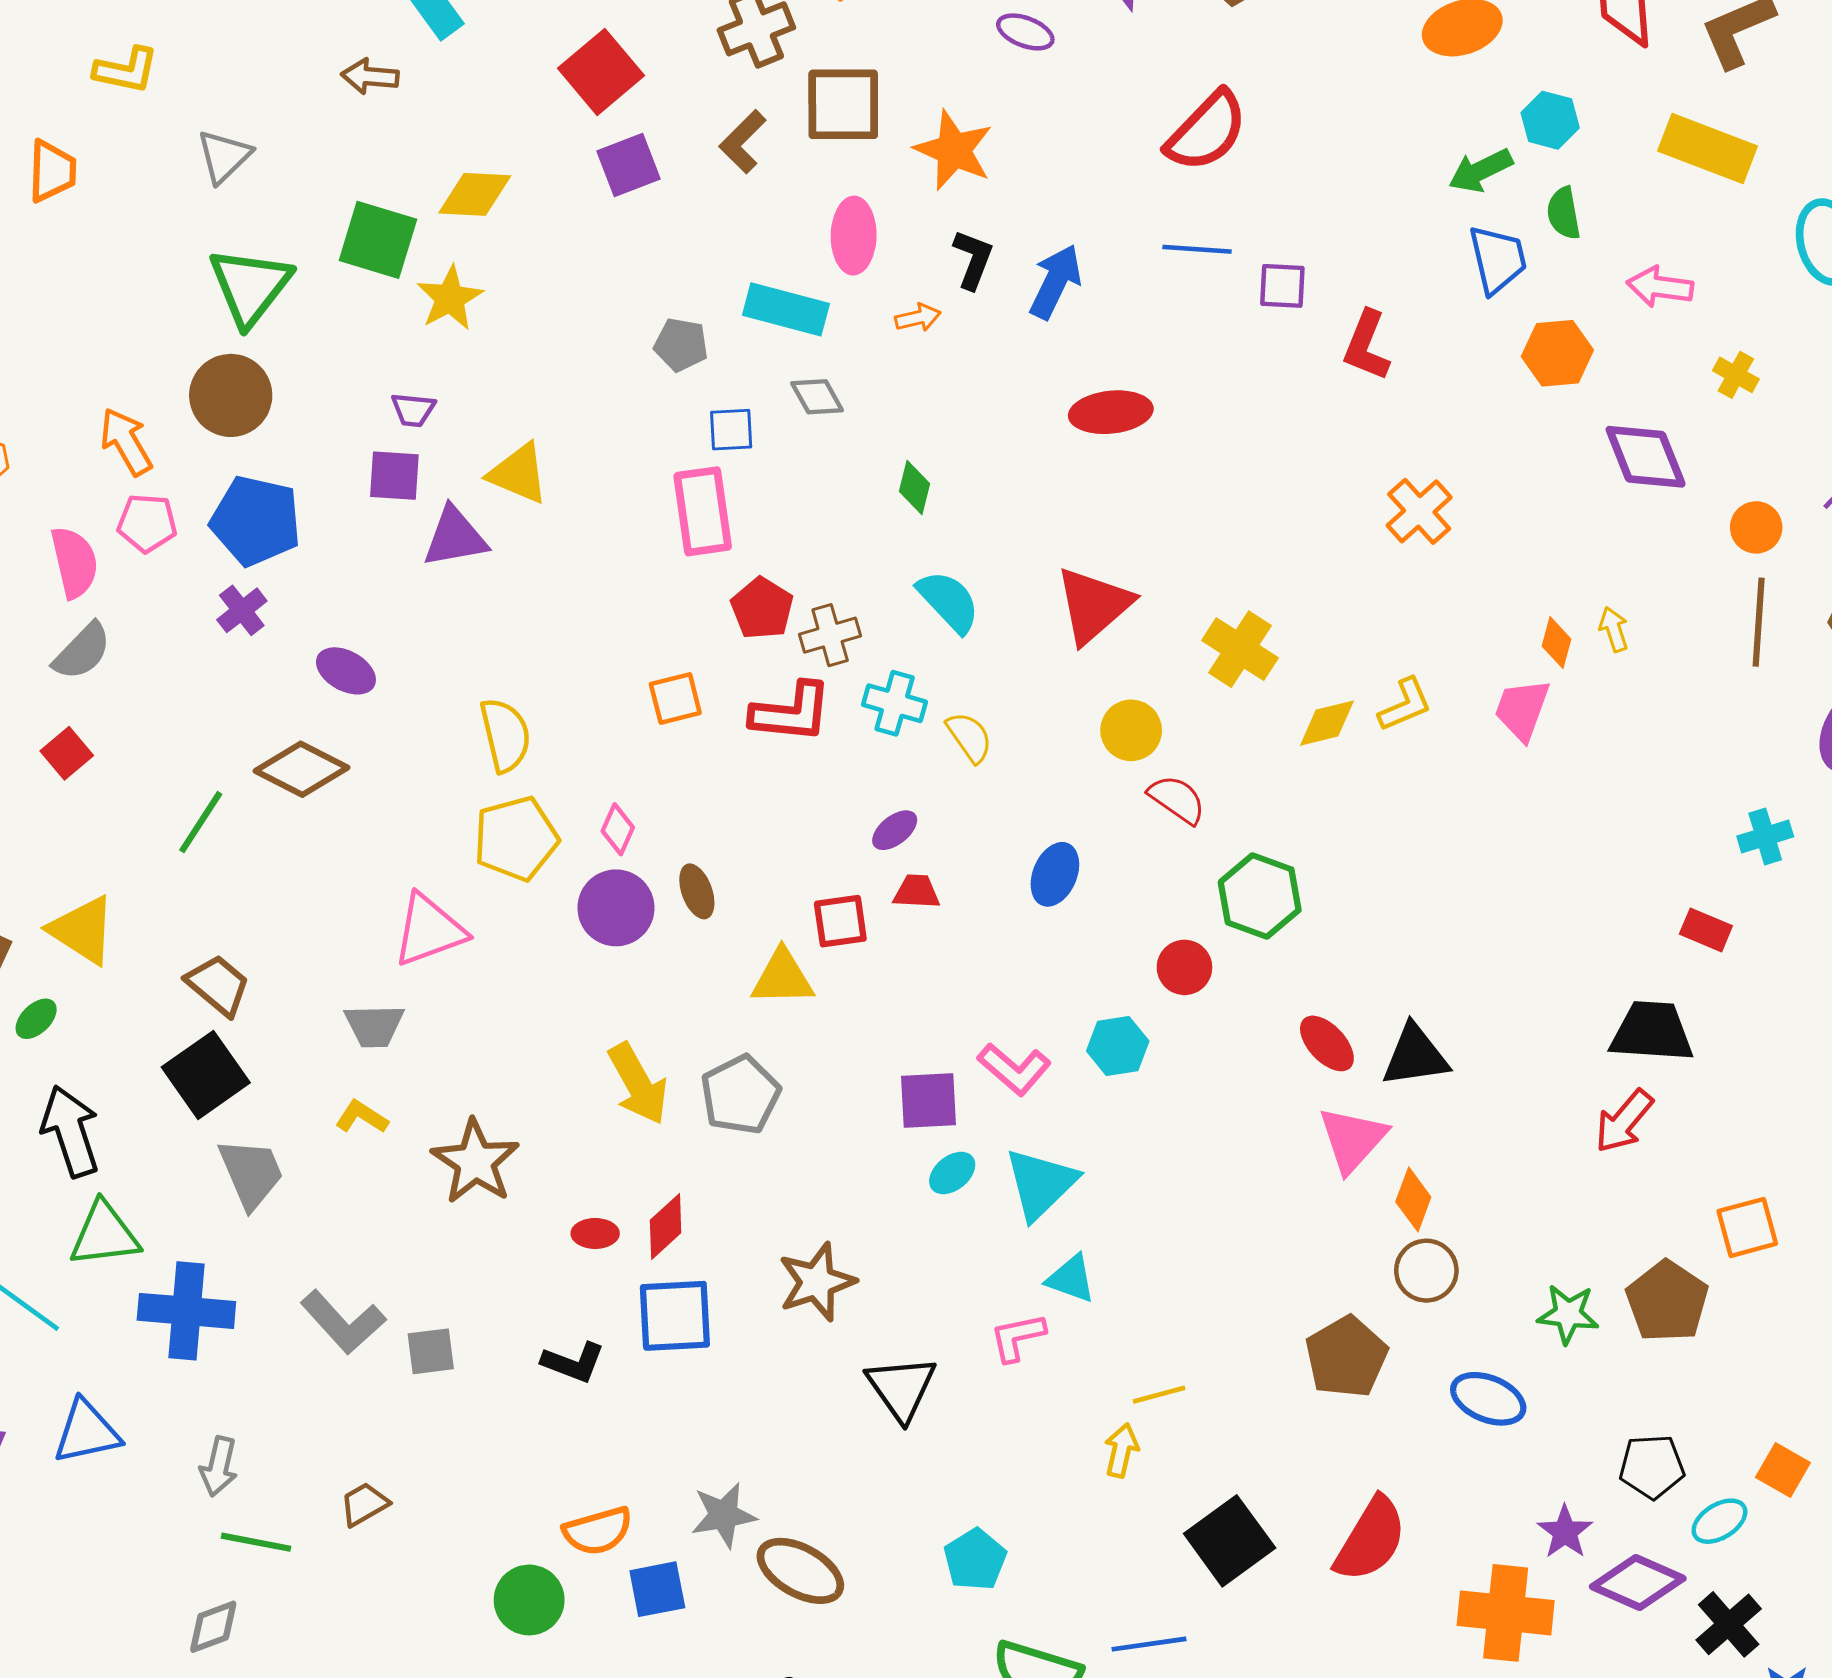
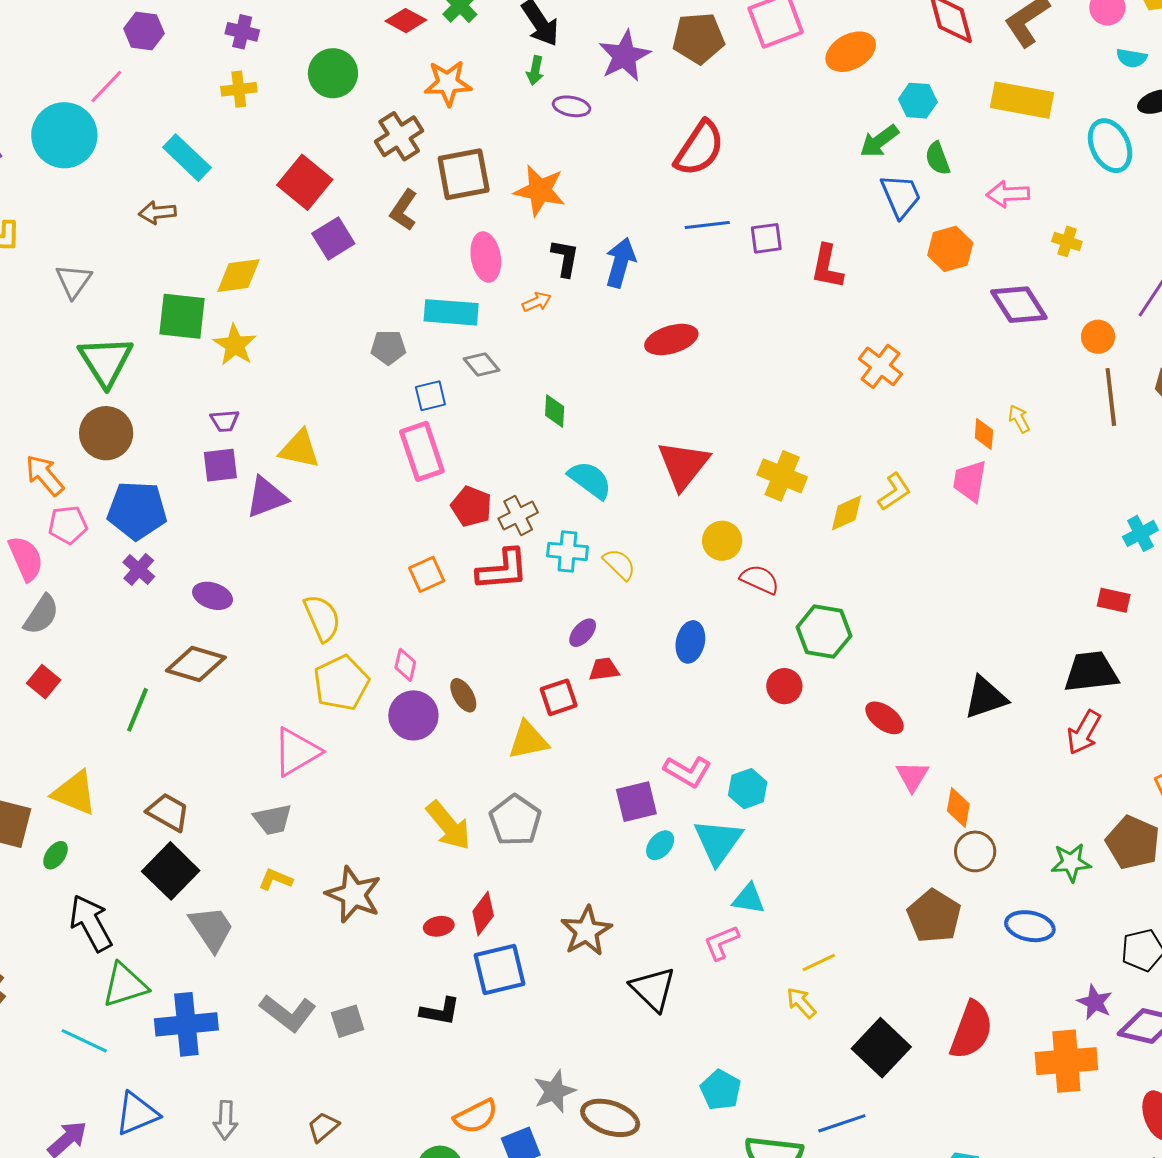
cyan hexagon: (1118, 1046) -> (748, 789), moved
black triangle: (1415, 1056) -> (985, 697), moved
pink triangle: (1352, 1139) -> (912, 776), size x0.7
yellow arrow: (1121, 1450) -> (801, 1003), turned -44

